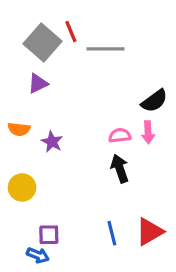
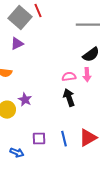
gray line: (106, 49) -> (88, 25), moved
purple star: (52, 142) -> (25, 100), moved
purple square: (49, 235) -> (39, 139), moved

